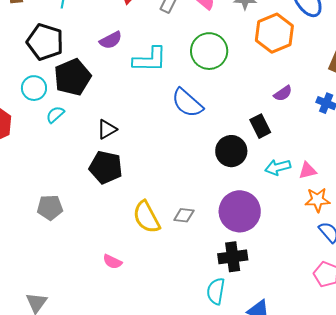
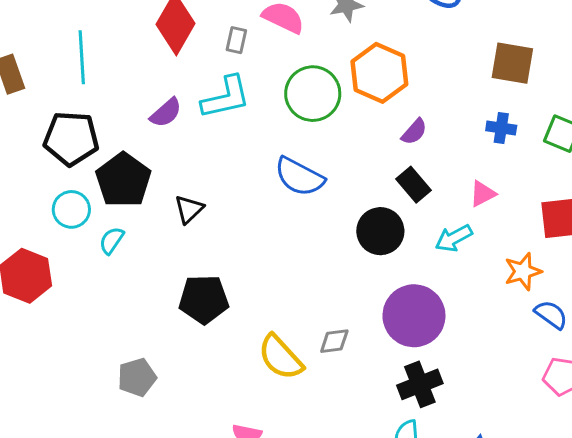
orange hexagon: (274, 33) -> (379, 73), moved
cyan L-shape: (150, 60) -> (226, 97), moved
purple semicircle: (283, 93) -> (414, 132), moved
black triangle: (107, 129) -> (189, 209), moved
pink triangle: (308, 171) -> (483, 194), moved

